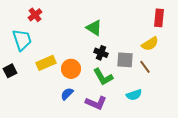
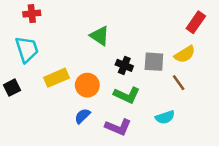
red cross: (35, 15) -> (32, 14), moved, turned 32
red rectangle: (159, 18) -> (196, 22), turned 30
green triangle: (94, 28) -> (100, 36), moved
gray square: (125, 60) -> (154, 62), moved
green L-shape: (103, 77) -> (127, 95), turned -35

